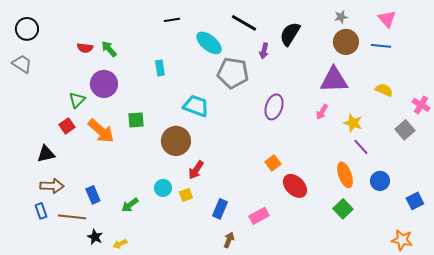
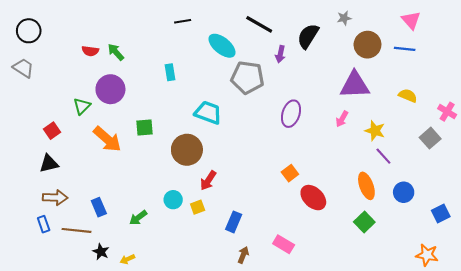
gray star: (341, 17) -> (344, 18), moved
red square: (67, 126) -> (52, 131), moved
pink rectangle: (259, 216) -> (284, 244), moved, turned 60

